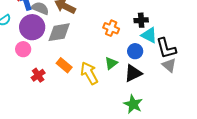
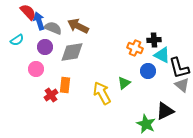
purple circle: (32, 27) -> (45, 47), size x0.6
orange cross: (111, 28) -> (135, 48), moved
orange rectangle: (64, 65) -> (65, 85), moved, turned 56
black triangle: (133, 73) -> (165, 111), moved

